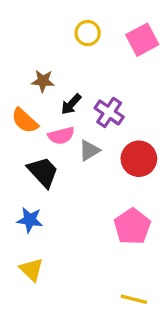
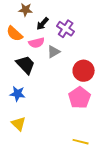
red circle: (139, 159) -> (84, 71), moved

